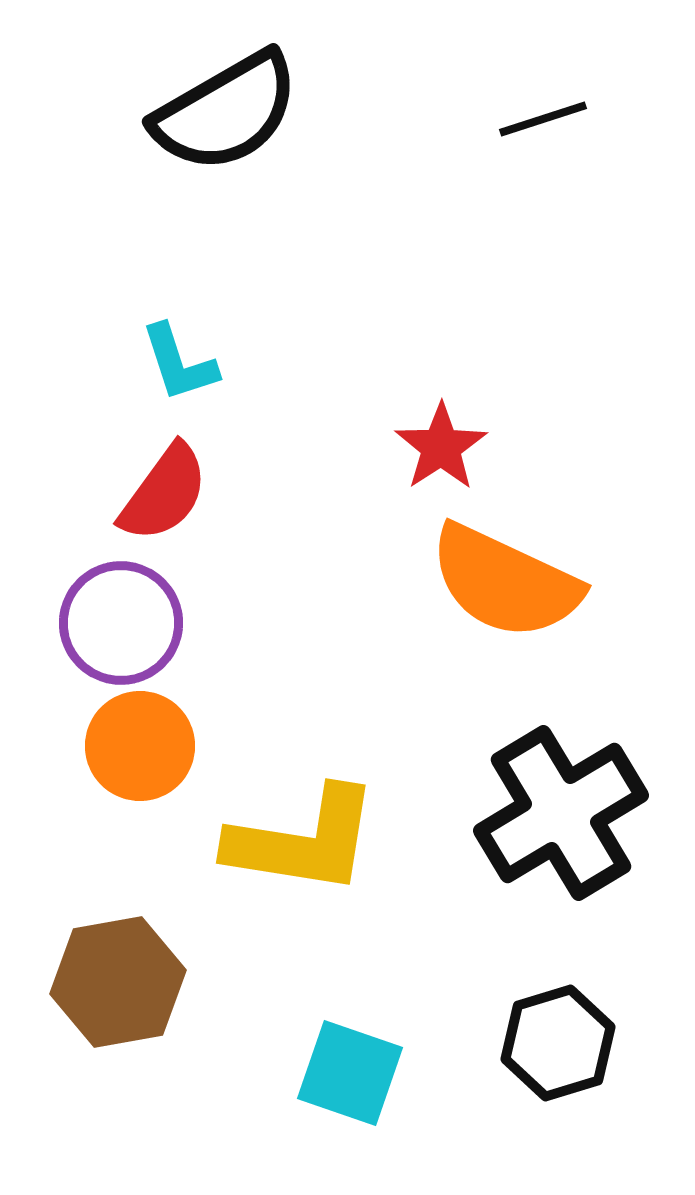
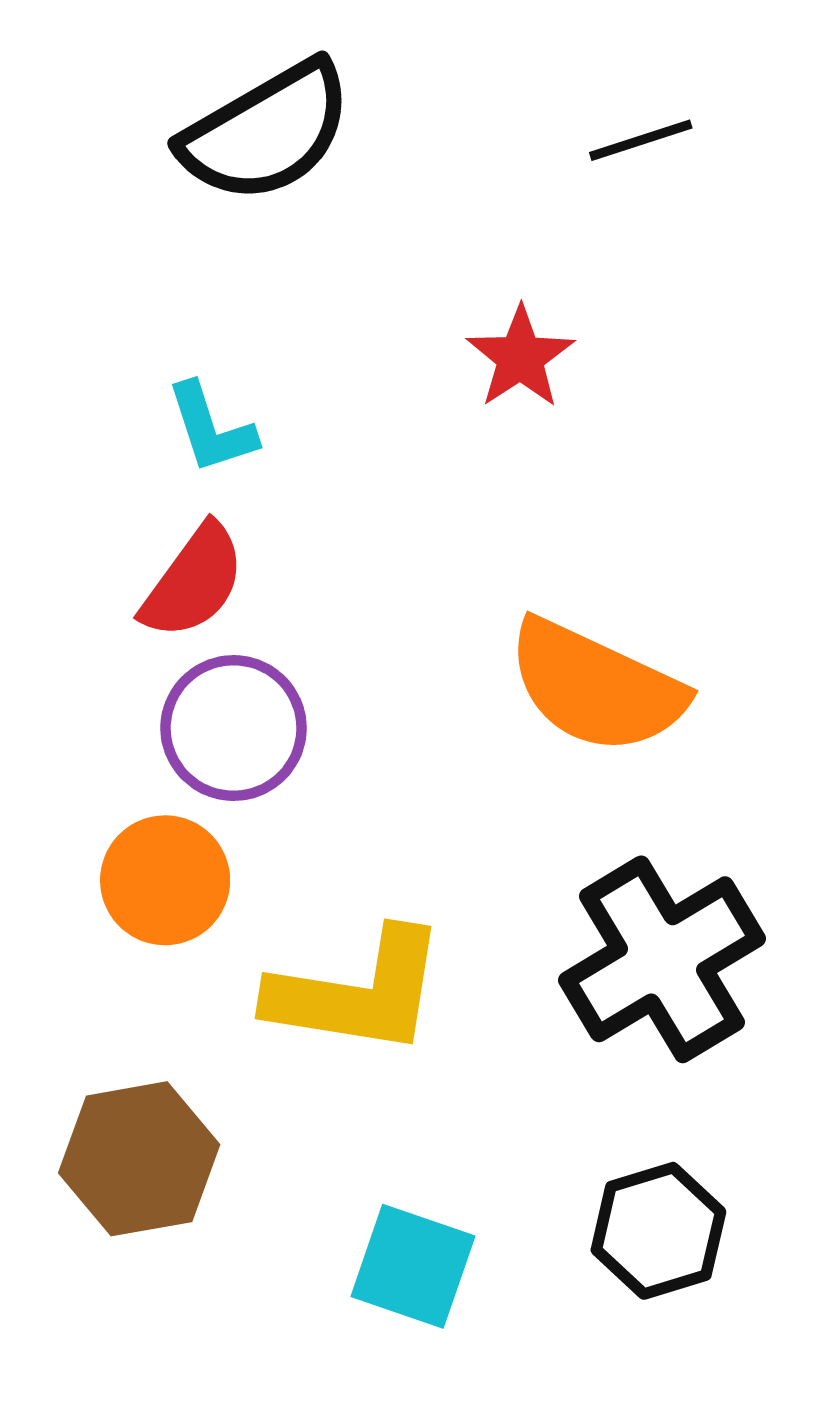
red star: (441, 447) -> (520, 357), moved
purple circle: (121, 623) -> (234, 728), moved

